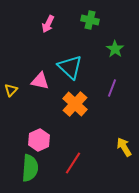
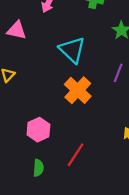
pink triangle: (40, 81) -> (17, 30), moved
green semicircle: (30, 168) -> (38, 168), moved, size x0.6

